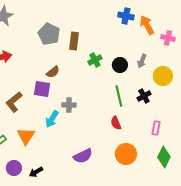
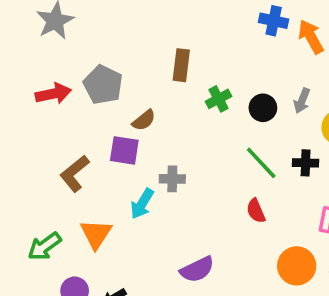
gray pentagon: (49, 34) -> (103, 85), moved
green line: (119, 96) -> (261, 163), turned -30
black cross: (144, 96) -> (306, 163), turned 32
orange circle: (126, 154) -> (297, 266), moved

